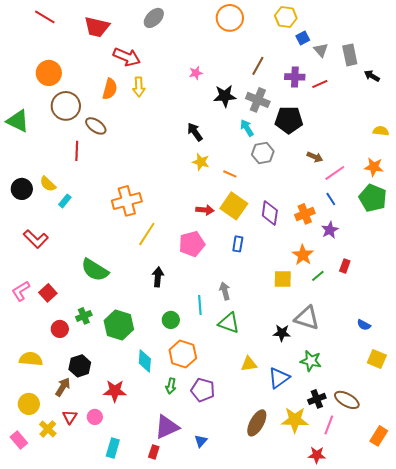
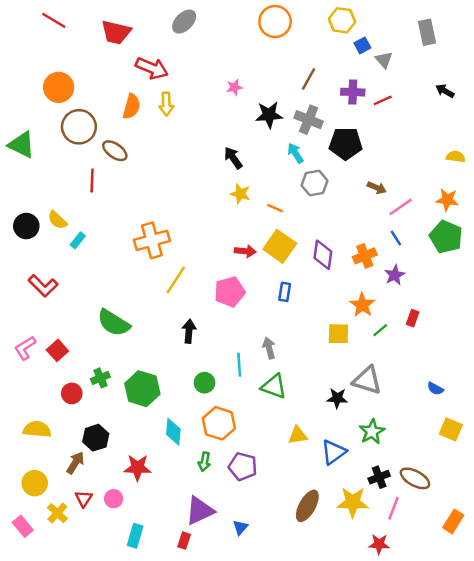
gray rectangle: (350, 55) -> (427, 32), moved
green star: (311, 361) -> (372, 432), turned 30

